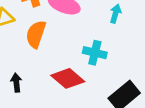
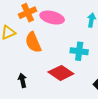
orange semicircle: (36, 34) -> (33, 42), turned -35

